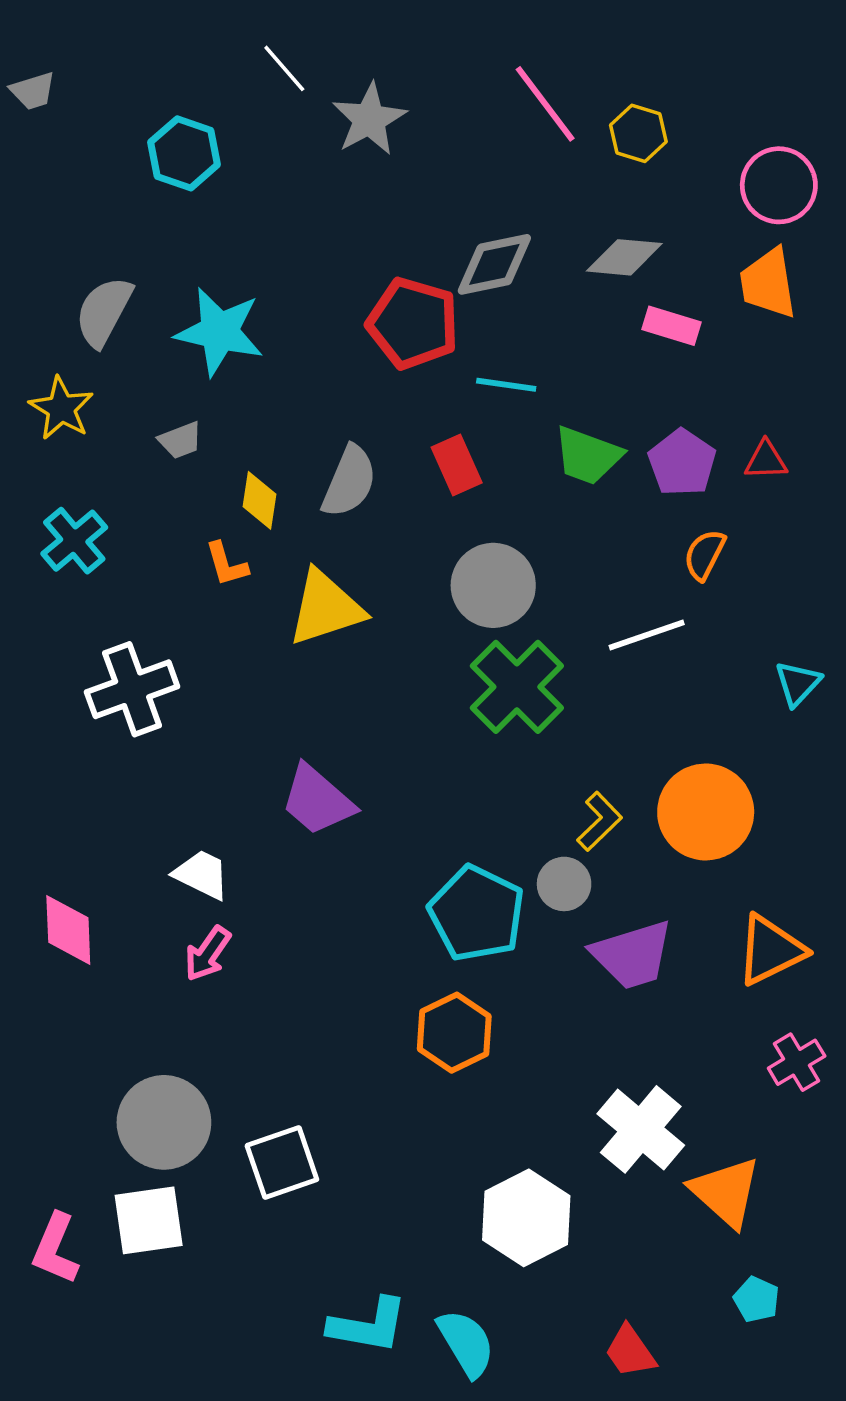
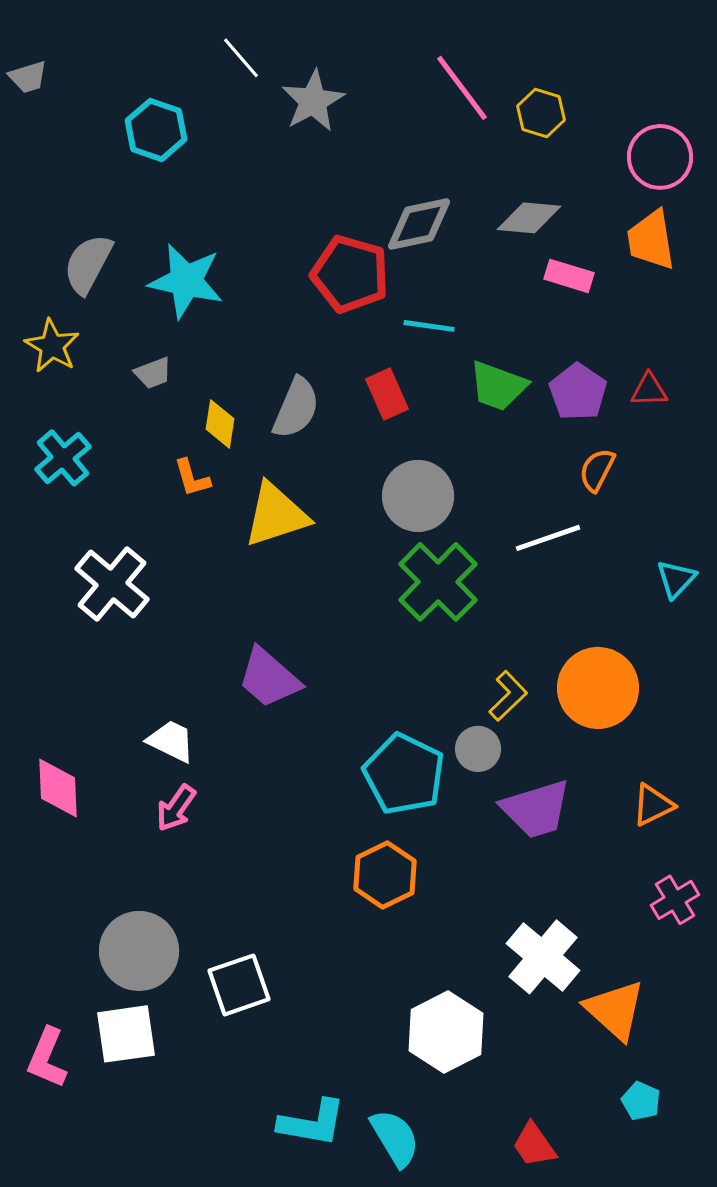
white cross: (132, 689) -> (112, 584), turned -30
orange triangle: (771, 950) -> (653, 805), size x0.7

